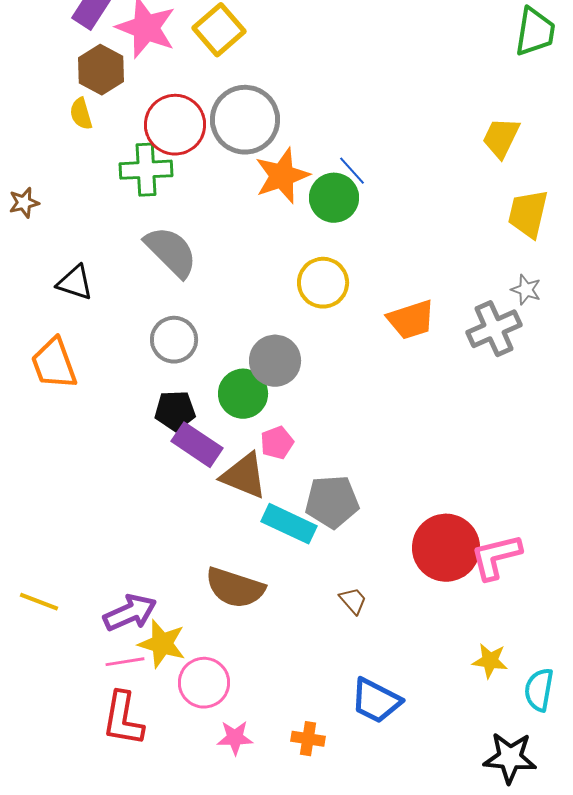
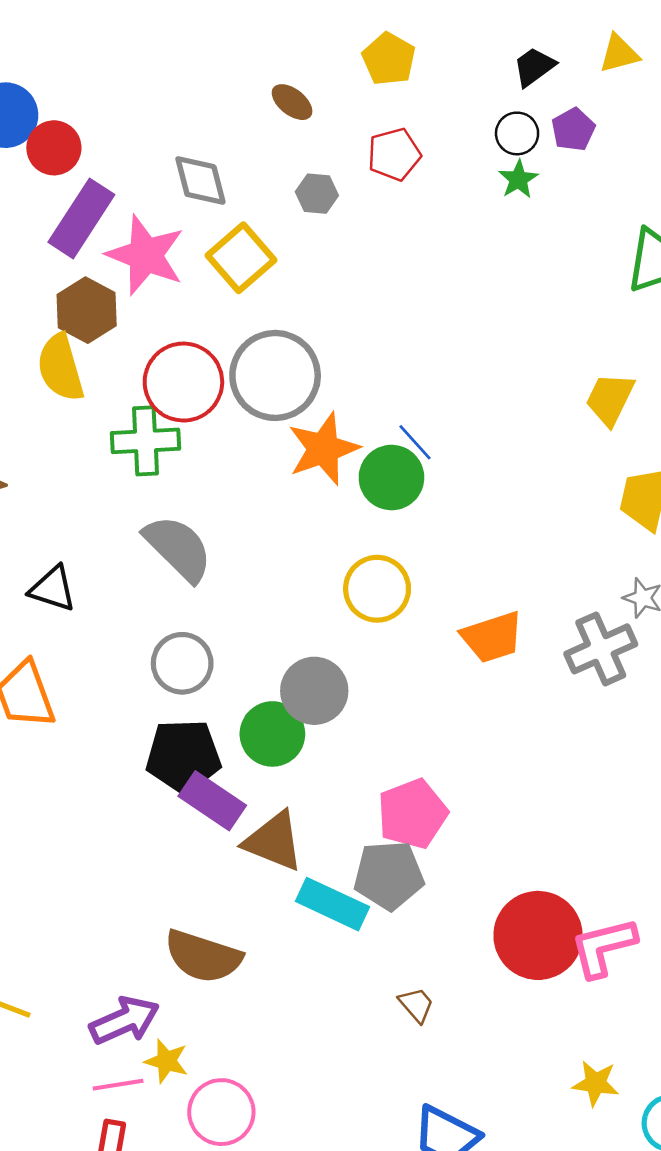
yellow semicircle: (81, 114) -> (60, 368), size x1.6
black pentagon: (175, 411) -> (183, 756), size x1.4
pink pentagon: (277, 443) -> (412, 814), moved, size x1.6
brown semicircle: (235, 588) -> (203, 956), moved
yellow star: (162, 644) -> (166, 1061), size x0.7

